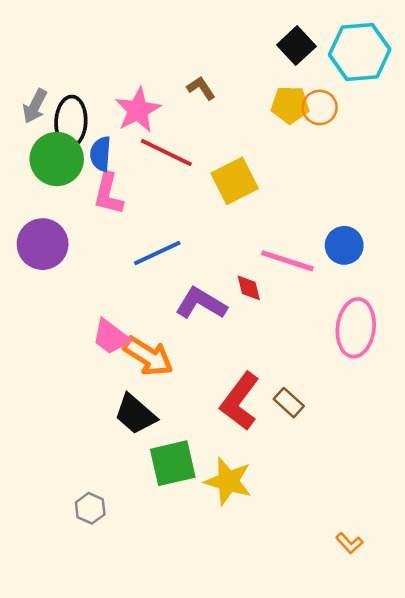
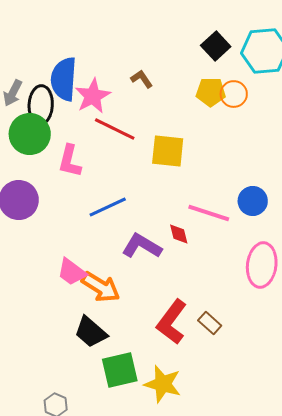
blue semicircle: (101, 154) -> (64, 79), moved, size x1.6
yellow square: (235, 181) -> (168, 151), turned 33

